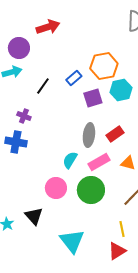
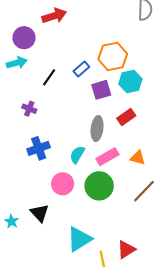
red rectangle: (115, 134) -> (126, 117), moved
blue cross: (16, 142) -> (39, 148), moved, turned -30
yellow line: (122, 229) -> (102, 259), moved
cyan triangle: (72, 241) -> (79, 239), turned 36

